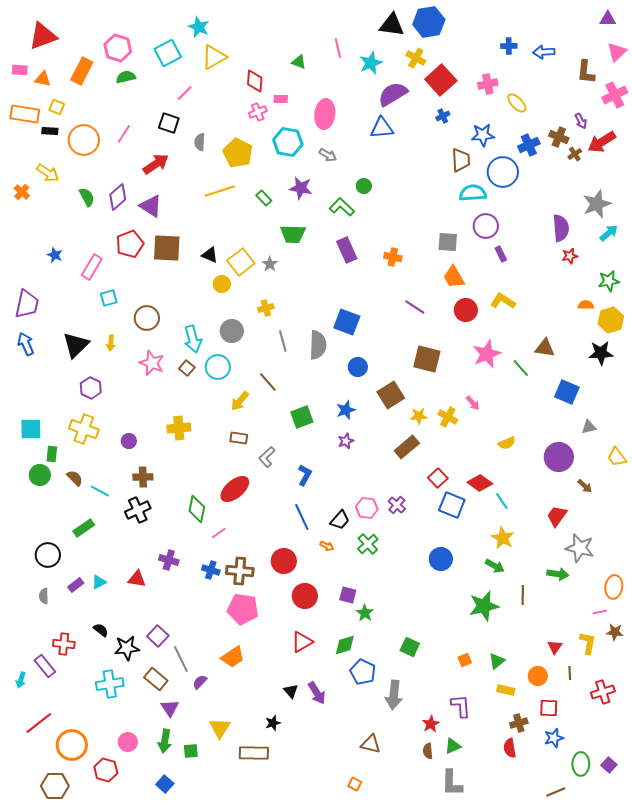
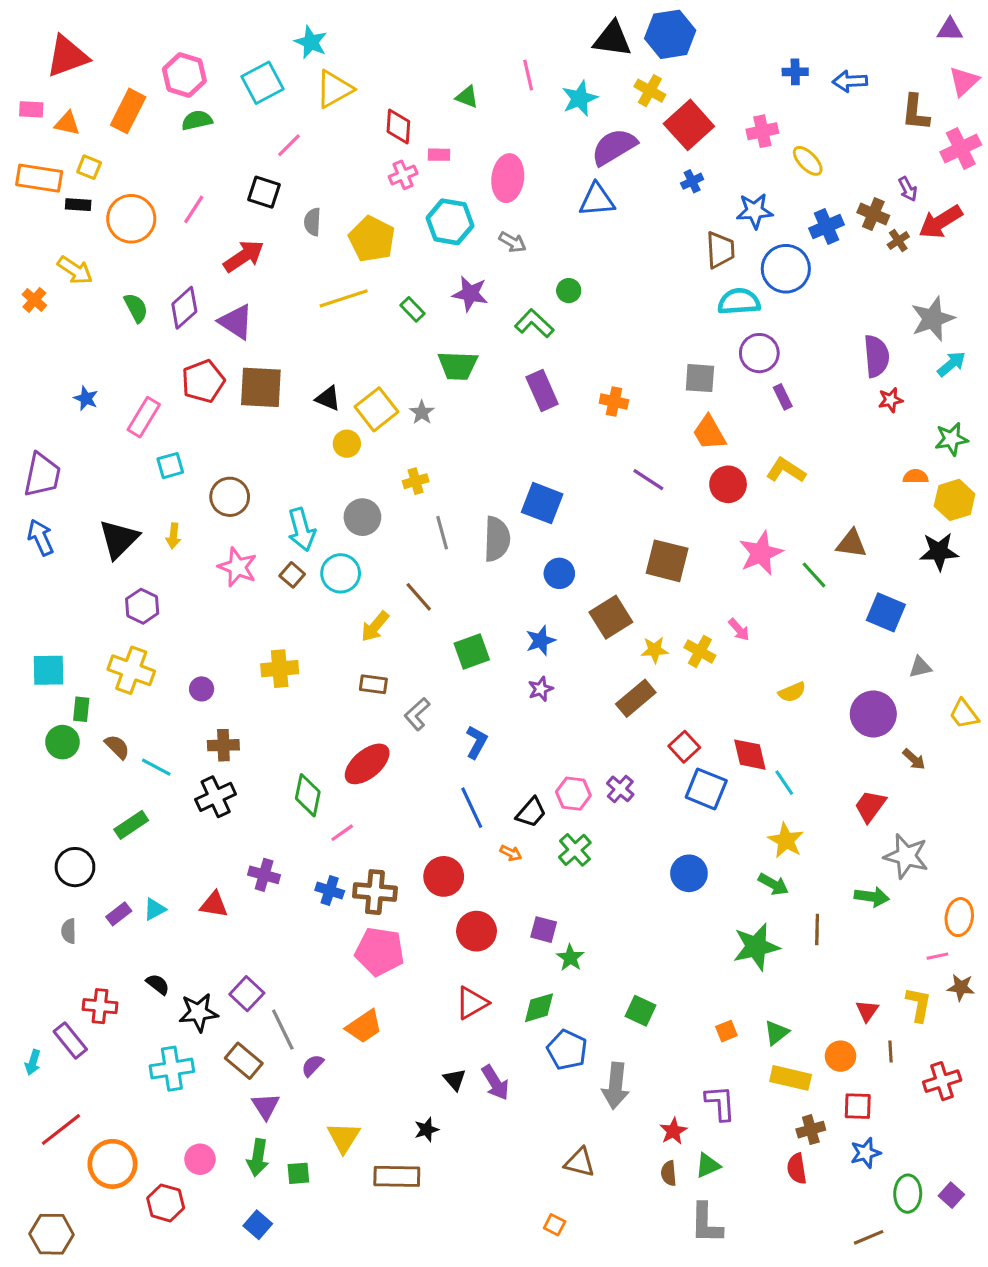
red diamond: (480, 483) -> (750, 755), turned 40
yellow rectangle: (506, 690) -> (791, 1078), size x1.4
brown hexagon: (55, 786) -> (52, 1234), moved

